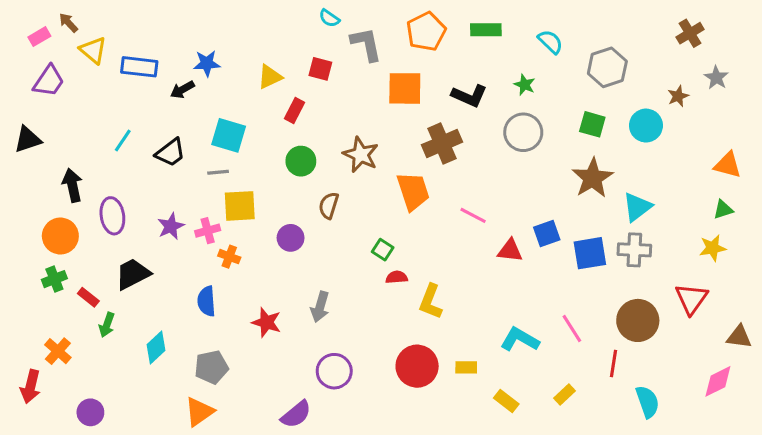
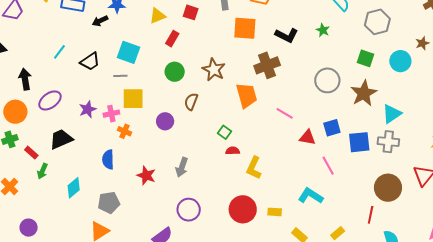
gray circle: (523, 132) -> (327, 80), moved
purple ellipse: (112, 216) -> (50, 100), turned 60
pink line: (572, 328) -> (328, 166), moved

